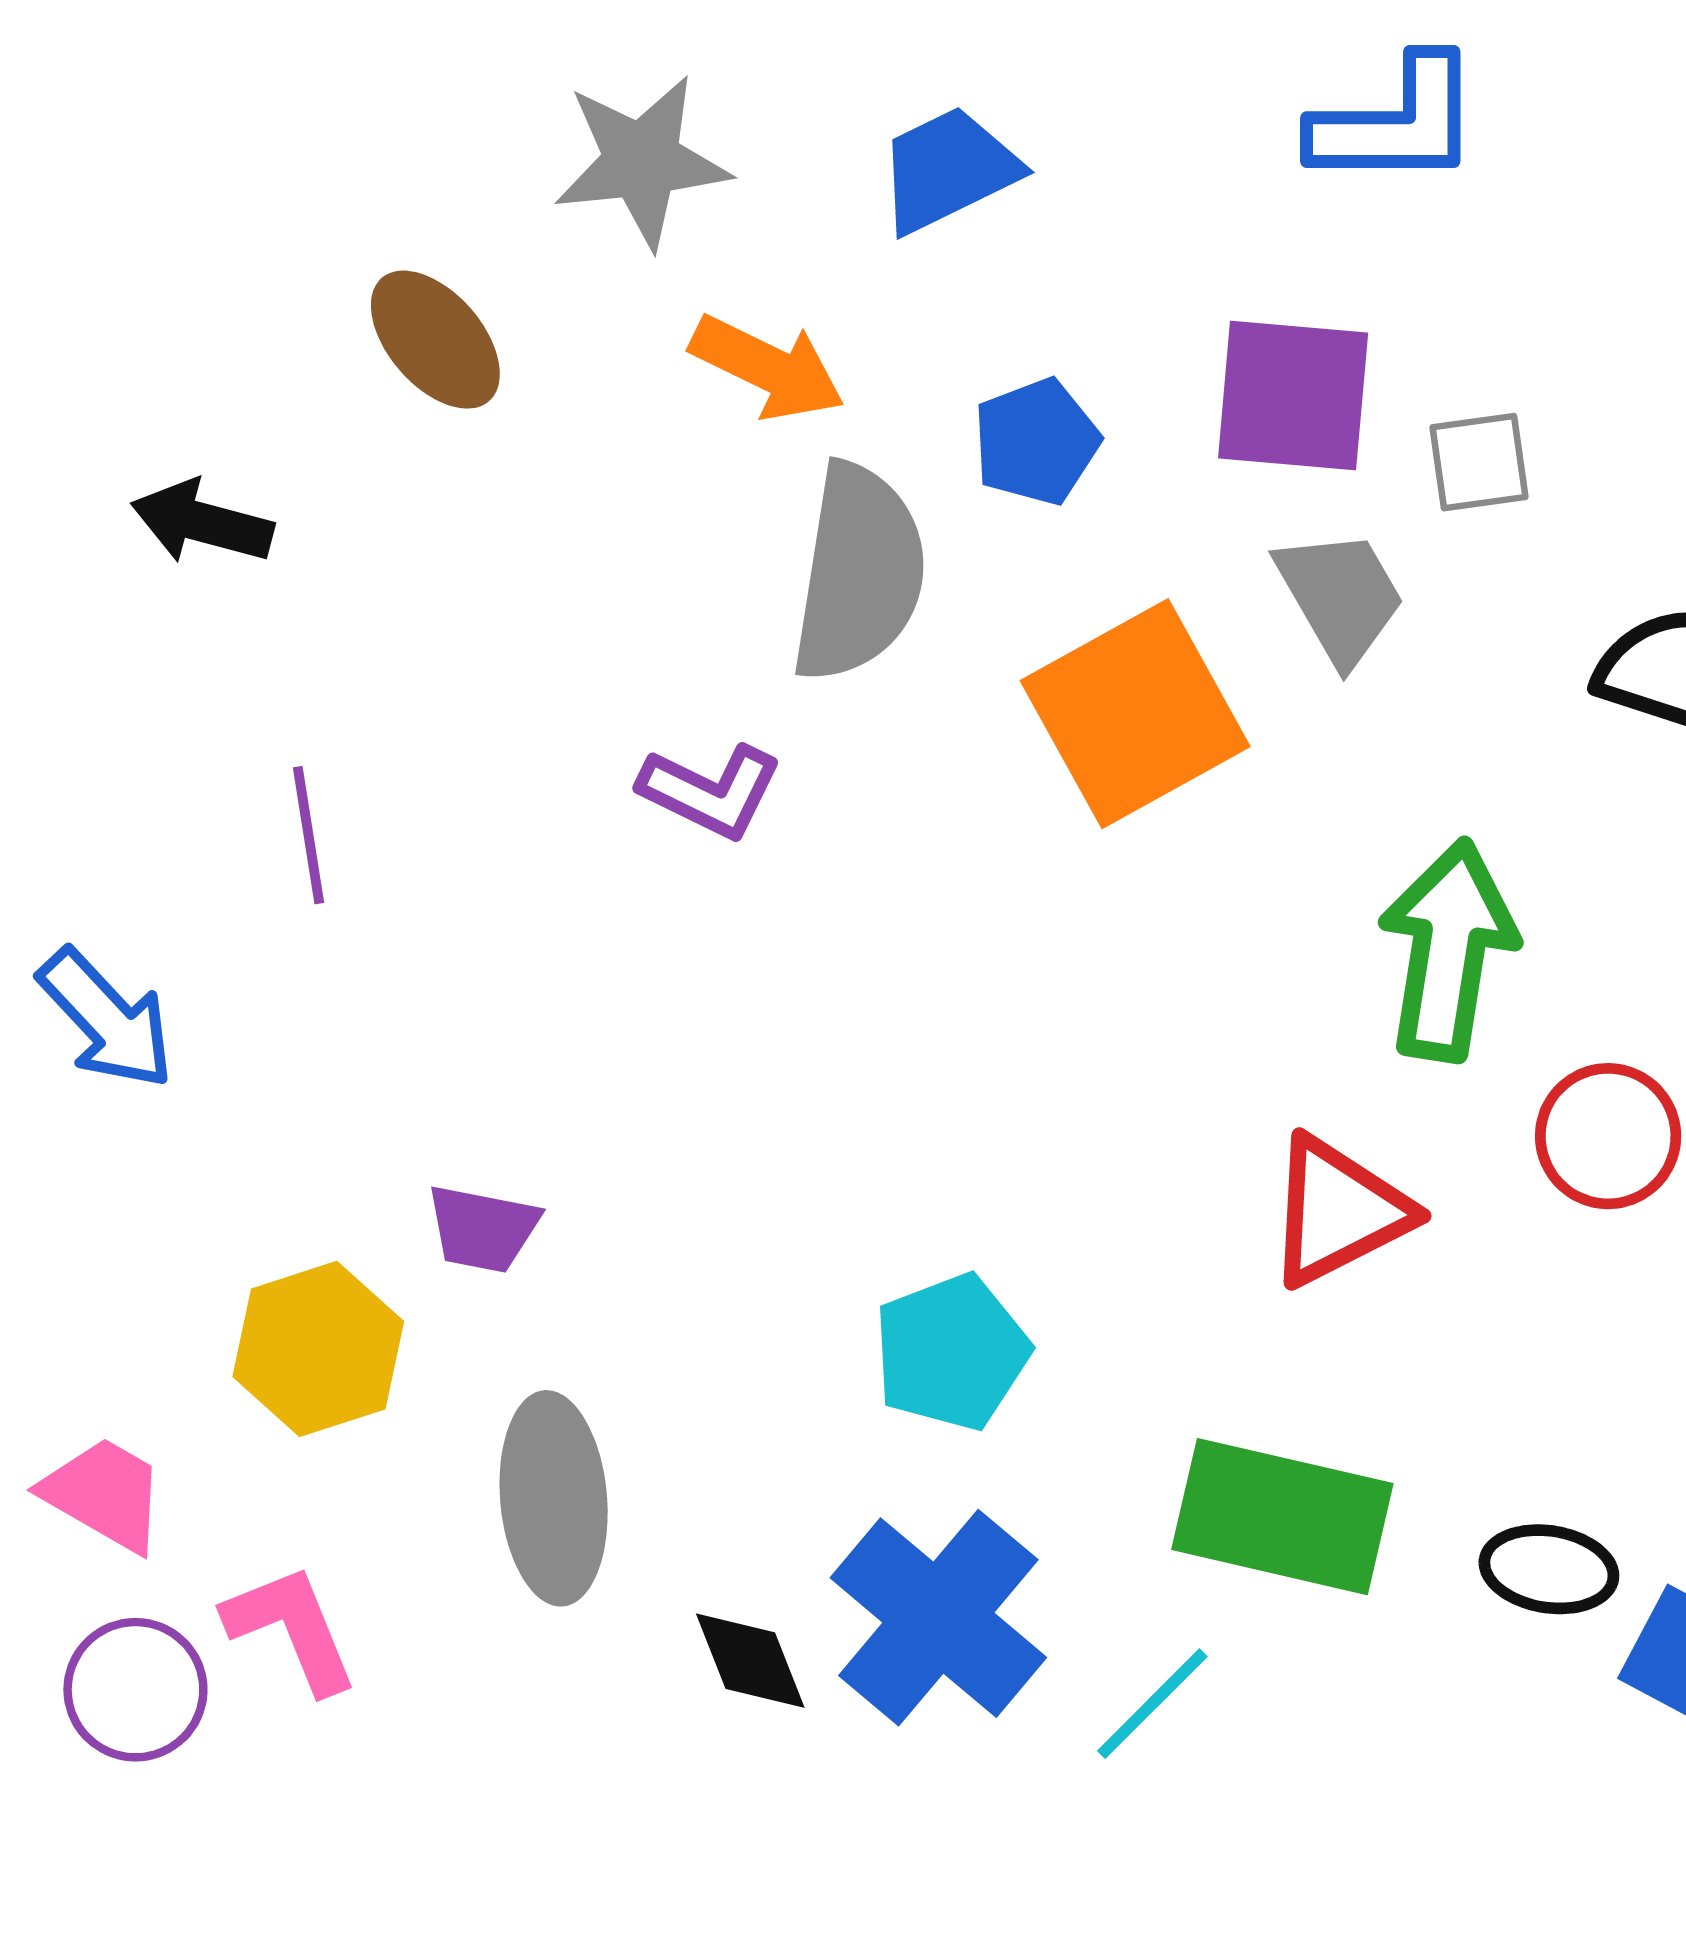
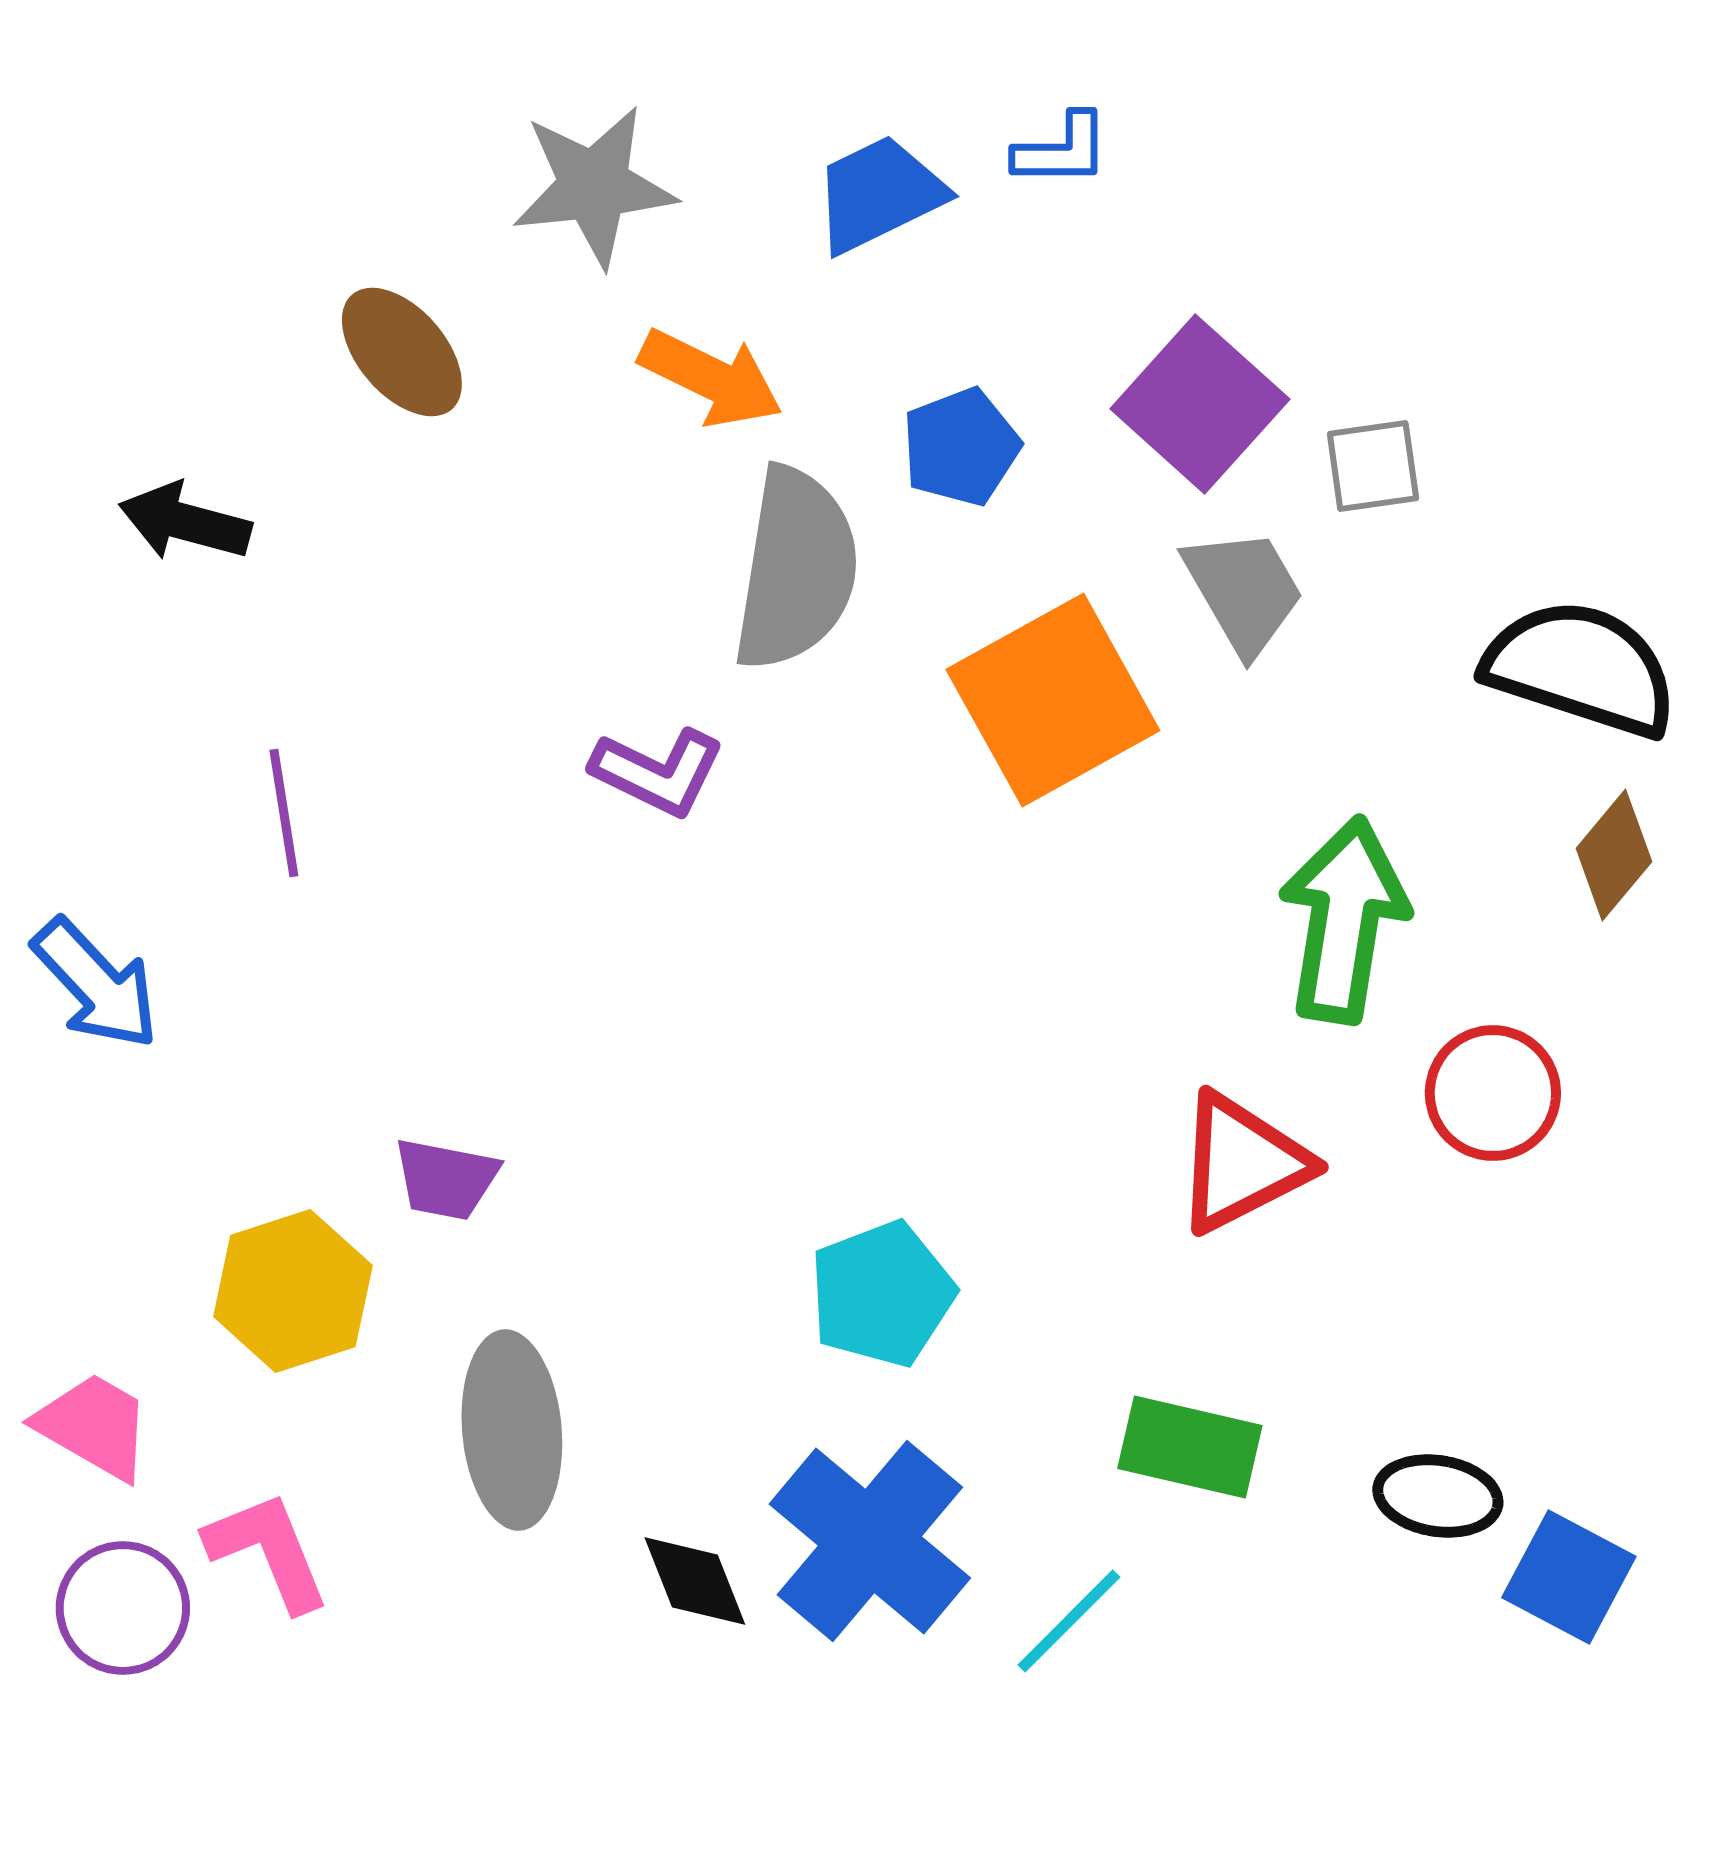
blue L-shape: (1396, 122) -> (1062, 150), moved, size x0.6
purple square: (1293, 395) -> (1200, 404), turned 37
green rectangle: (1282, 1517) -> (1190, 1447), size x0.7

